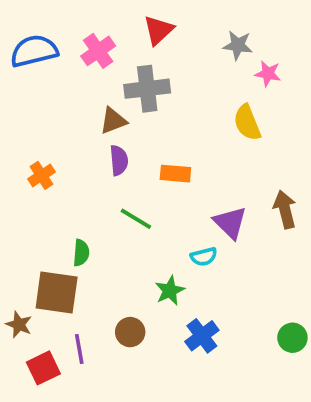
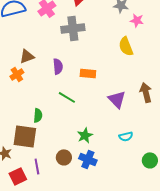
brown triangle: (113, 121) -> (27, 56), moved
cyan semicircle: (204, 257) -> (126, 136), moved
blue cross: (202, 336) -> (88, 159), moved, turned -30

